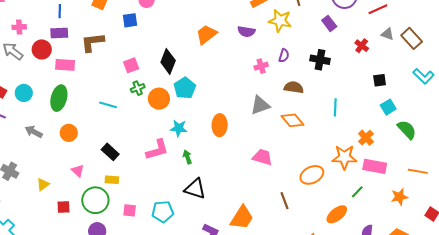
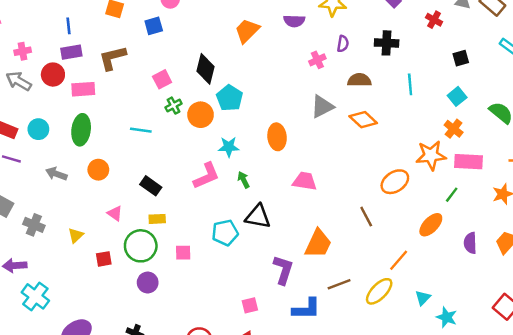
cyan line: (335, 107) -> (410, 84), moved
cyan square: (388, 107) -> (457, 96), moved
pink trapezoid: (262, 157) -> (305, 181), moved
cyan pentagon: (163, 212) -> (225, 233), moved

